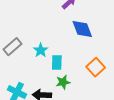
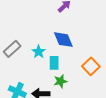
blue diamond: (82, 29) -> (63, 40), moved

